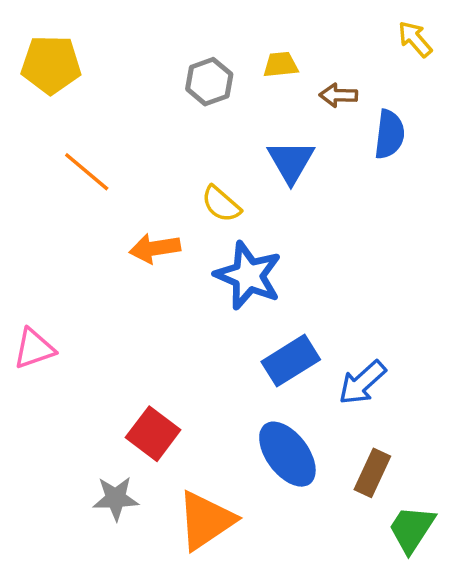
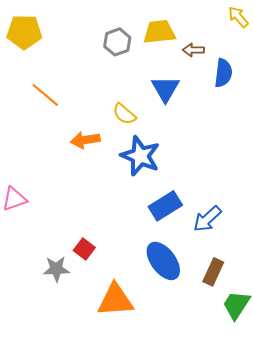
yellow trapezoid: (281, 65) -> (159, 32), size x1.6
red square: (153, 434) -> (84, 249), size x0.7
gray star: (116, 498) -> (56, 269), moved
orange triangle: (206, 520) -> (115, 300), turned 30

